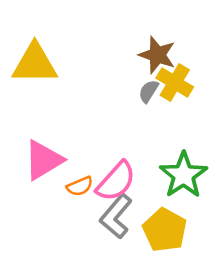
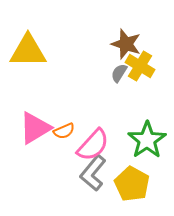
orange semicircle: (80, 186) -> (64, 131), moved

